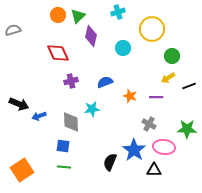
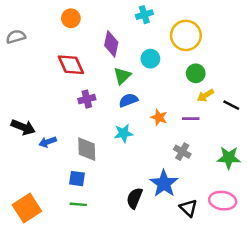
green triangle: (78, 16) -> (122, 76), moved
green circle: (172, 56) -> (196, 73), moved
black line: (189, 86) -> (231, 105), turned 48
cyan star: (92, 109) -> (124, 133), moved
pink ellipse: (164, 147) -> (223, 201), moved
black triangle: (154, 170) -> (188, 208), turned 42

